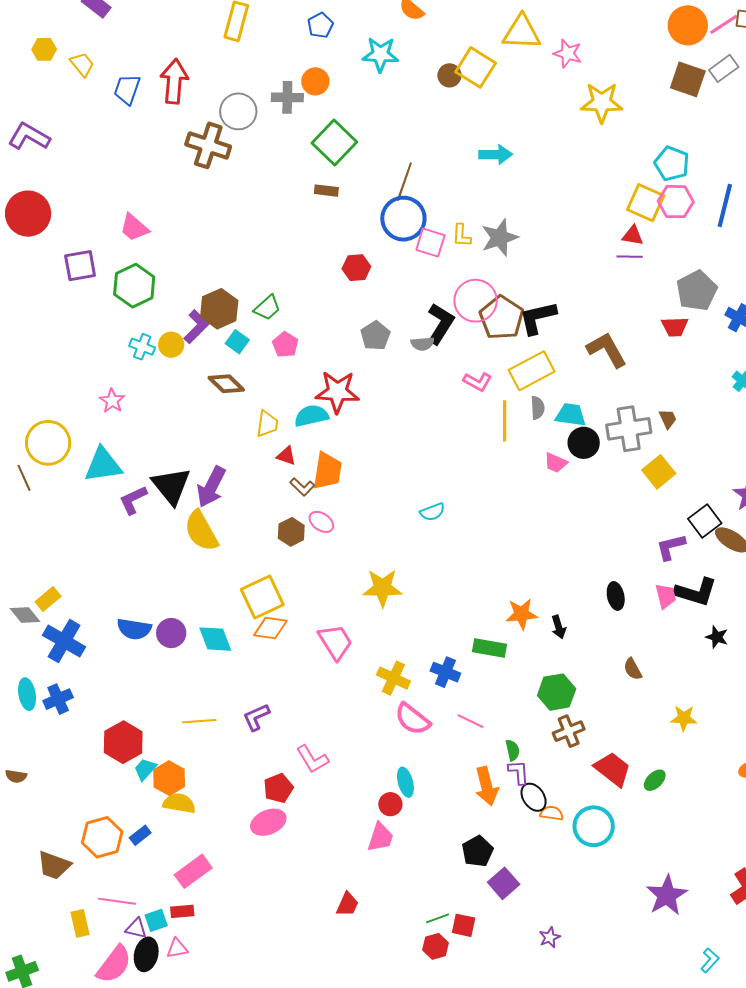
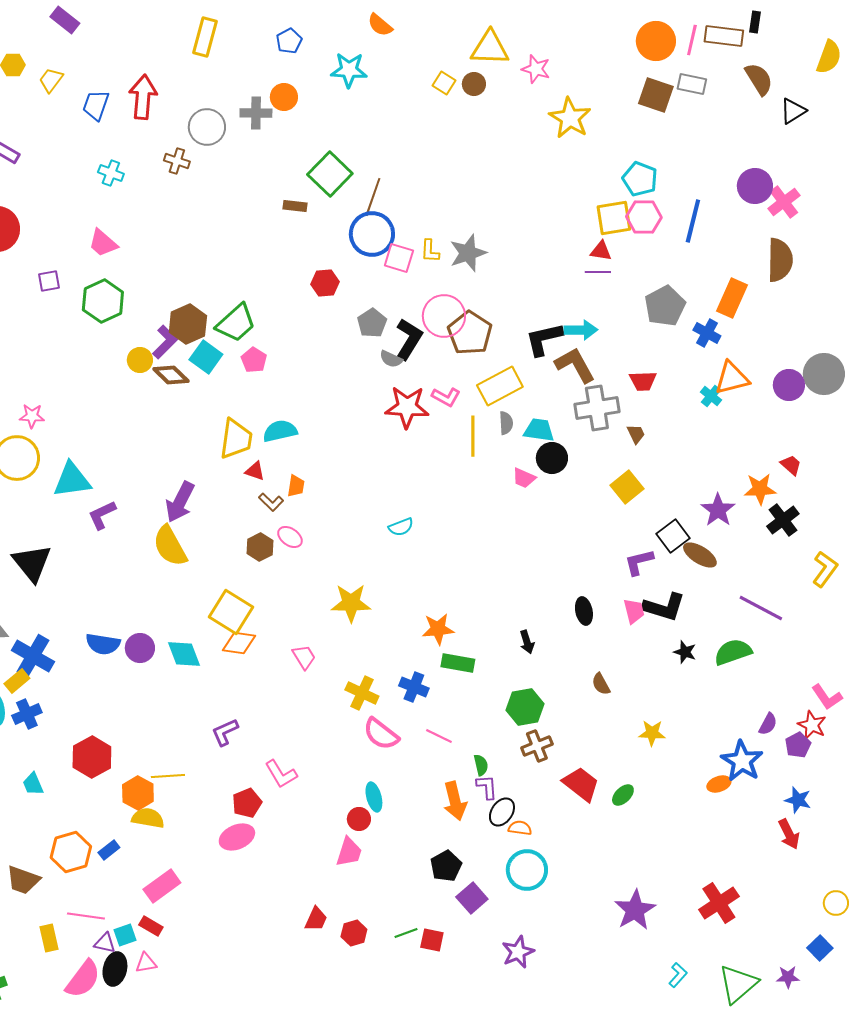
pink line: (724, 24) -> (692, 40), turned -44
yellow trapezoid: (82, 64) -> (51, 80), turned -104
yellow square: (476, 67) -> (444, 83), size x0.6
gray rectangle: (724, 68) -> (692, 84), turned 48
brown circle: (449, 75) -> (474, 84), moved
yellow star: (602, 102) -> (570, 118), turned 30
green square: (334, 142) -> (330, 174), moved
brown cross: (208, 145) -> (177, 161), size x0.6
cyan arrow: (496, 154) -> (581, 330), moved
yellow square: (646, 203) -> (614, 218), turned -33
purple square: (80, 266) -> (49, 281), size x0.7
green trapezoid: (267, 308) -> (236, 323), size x1.5
black L-shape: (538, 318) -> (544, 339), moved
red trapezoid: (675, 327) -> (643, 381), moved
gray pentagon: (375, 336) -> (372, 323), moved
cyan square: (237, 342) -> (206, 357), size x1.4
gray semicircle: (422, 344) -> (391, 359), turned 30
cyan cross: (142, 347) -> (111, 173), moved
brown diamond: (226, 384) -> (171, 375), moved
red star: (337, 392) -> (407, 407), moved
pink star: (112, 401) -> (32, 416), moved, turned -30
yellow trapezoid: (267, 424) -> (236, 439), size x1.5
gray cross: (629, 429) -> (597, 408), moved
orange trapezoid: (327, 471) -> (296, 486), size x0.6
black triangle: (171, 486) -> (32, 563), moved
yellow square: (262, 597) -> (231, 612), turned -33
yellow rectangle: (48, 599) -> (17, 681), moved
orange star: (522, 614) -> (438, 629), moved
pink trapezoid: (335, 642) -> (304, 657), size x0.7
yellow line: (199, 721) -> (168, 776), moved
cyan trapezoid: (145, 769) -> (33, 784), moved, turned -65
black ellipse: (534, 797) -> (502, 812), turned 68
cyan circle: (594, 826) -> (527, 870), moved
red rectangle: (182, 911) -> (151, 926), turned 35
purple star: (550, 937) -> (518, 952), size x1.5
red hexagon: (435, 946) -> (354, 933), moved

